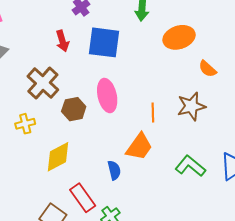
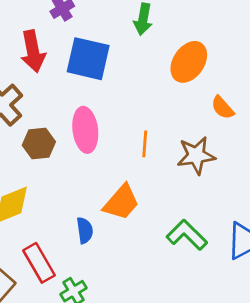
orange ellipse: (179, 37) -> (189, 62), turned -44
red arrow: (62, 41) -> (33, 51), size x1.4
orange line: (153, 113) -> (145, 144), moved

